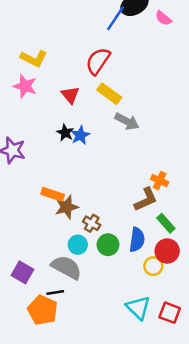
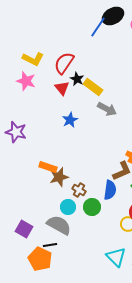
red semicircle: (98, 61) -> (64, 63), moved
black star: (65, 133) -> (77, 79), moved
blue semicircle: (137, 240) -> (110, 190), moved

